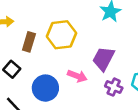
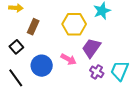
yellow hexagon: (61, 35) -> (74, 24), moved

